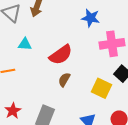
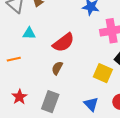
brown semicircle: (64, 80) -> (57, 68), moved

